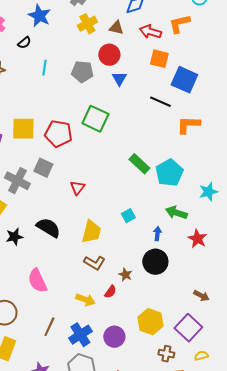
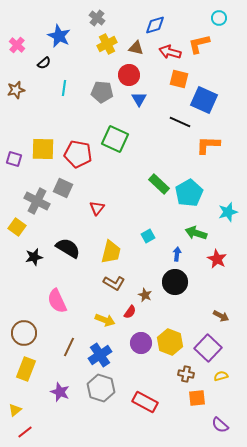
purple circle: (114, 337) -> (141, 343), moved

